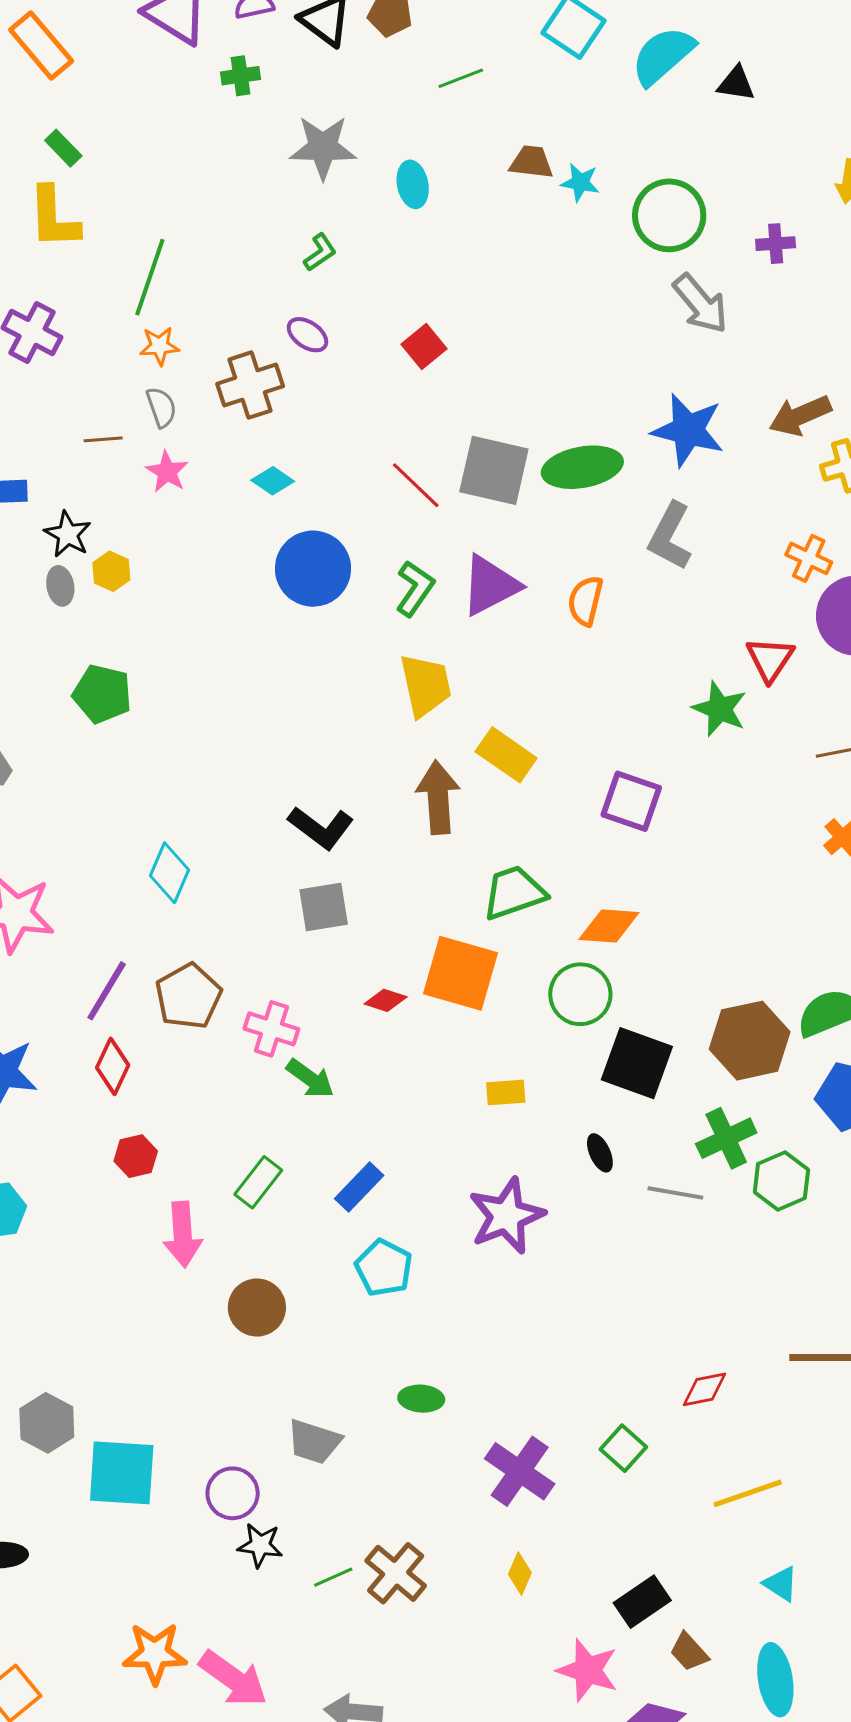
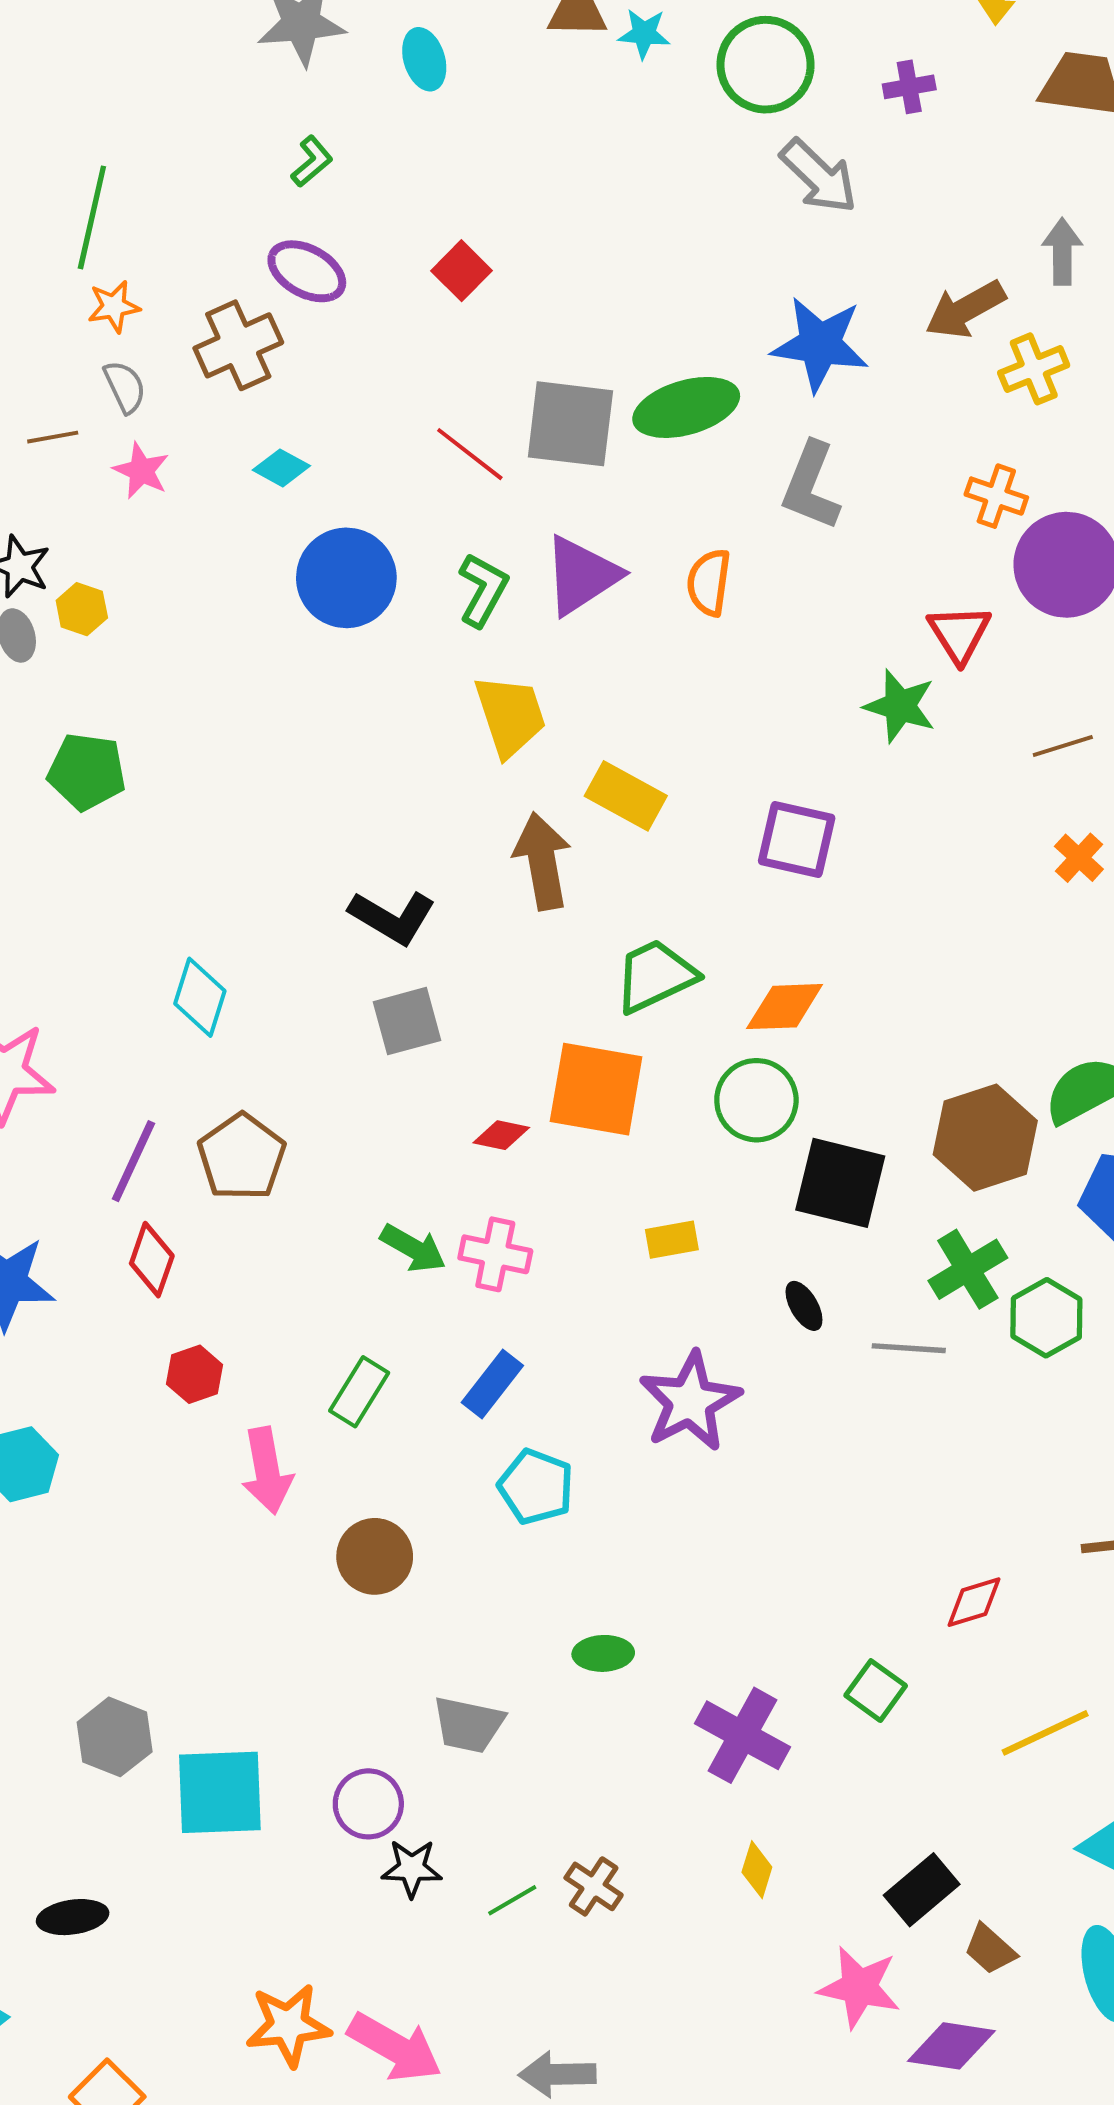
purple ellipse: (307, 335) -> (307, 271), size x1.4
pink cross: (271, 1029) -> (495, 1254), moved
brown cross: (396, 1573) -> (594, 1886), size x0.7

